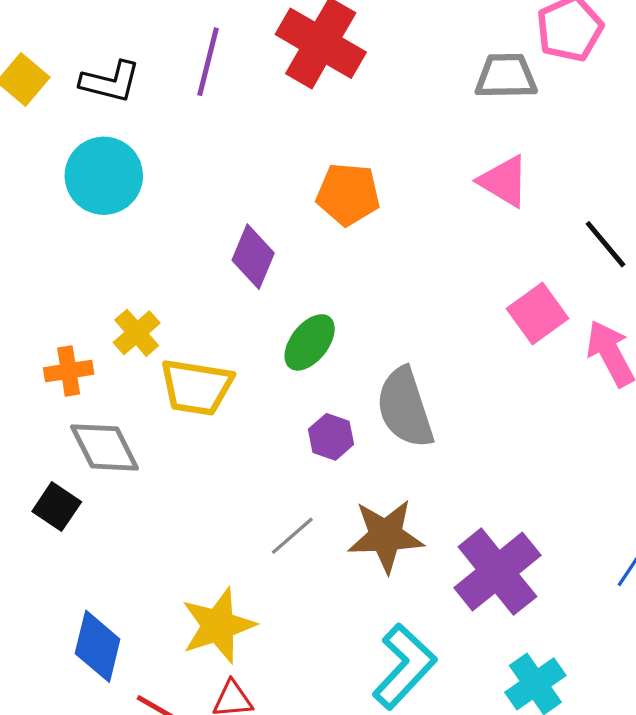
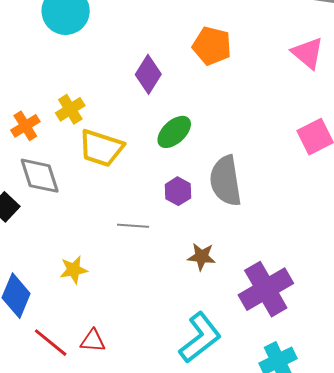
orange cross: (69, 371) -> (25, 126), turned -32
gray line: (292, 536) -> (133, 226), moved, turned 36
brown star: (386, 536) -> (201, 257), size x0.6
yellow star: (218, 625) -> (74, 270), moved, size x0.6

